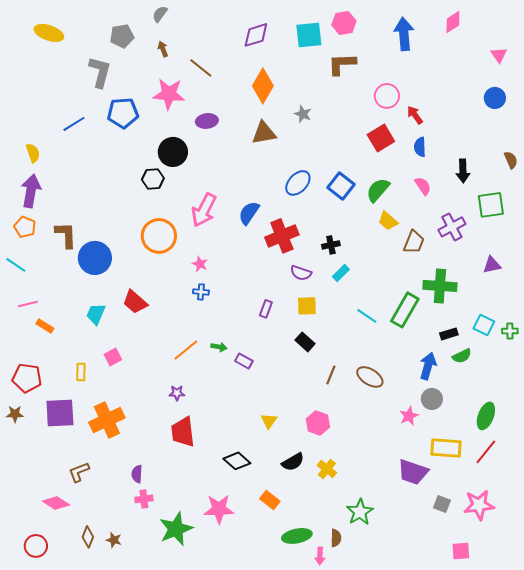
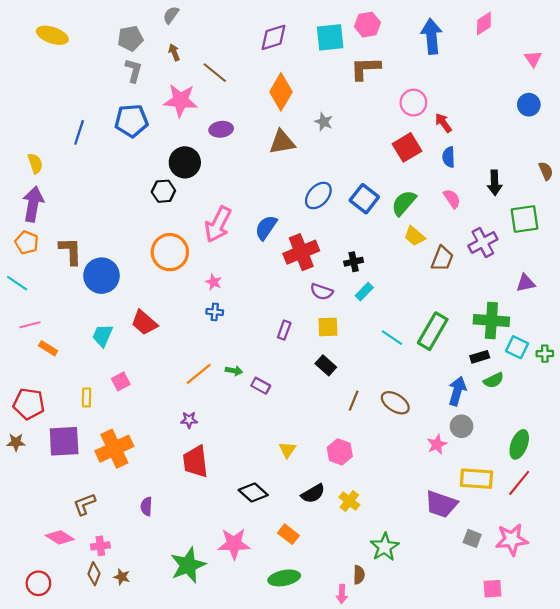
gray L-shape: (100, 72) -> (134, 71), moved, size x0.7
blue line: (74, 124) -> (79, 132), turned -40
green cross: (440, 286) -> (491, 320), moved
pink cross: (144, 499) -> (100, 546), moved
green ellipse: (297, 536) -> (284, 578), moved

